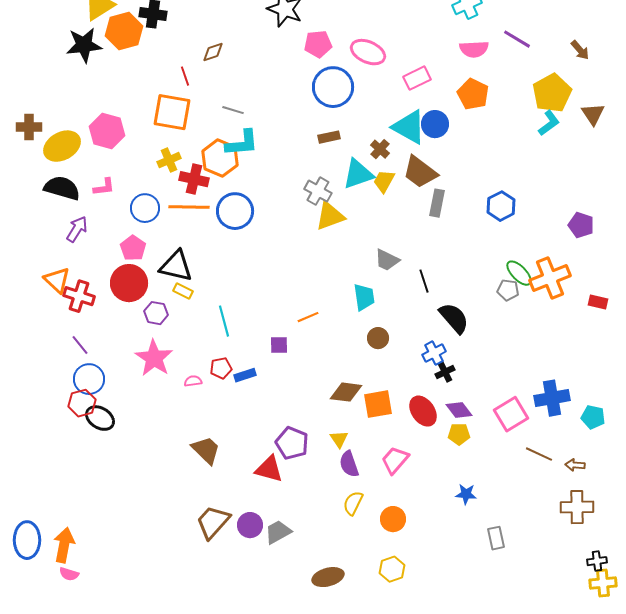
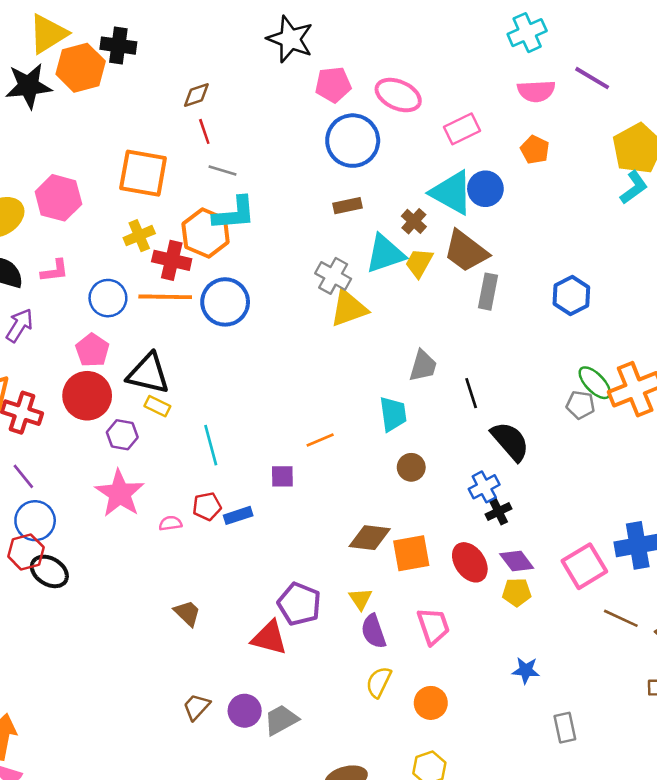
red line: (185, 76) -> (204, 131), moved
orange pentagon: (473, 94) -> (535, 150), size x0.7
gray trapezoid: (387, 260) -> (423, 366), turned -100
brown trapezoid: (206, 450) -> (187, 613), size x0.7
pink trapezoid: (395, 460) -> (433, 626), turned 120
brown trapezoid: (213, 522) -> (196, 707), size x0.6

